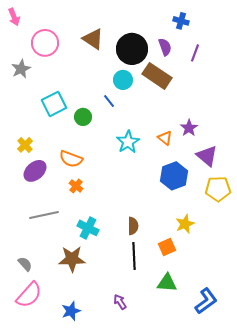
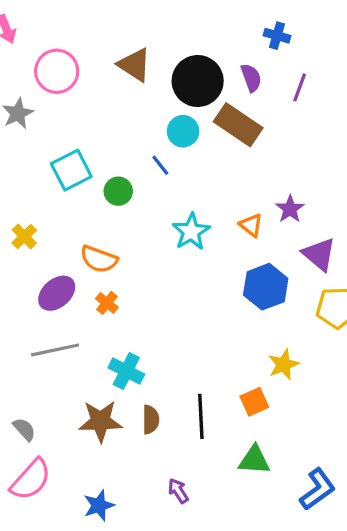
purple ellipse: (35, 171) -> (57, 293), moved
brown semicircle: (133, 226) -> (151, 420), moved

